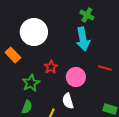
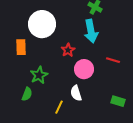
orange rectangle: (13, 55) -> (21, 47), turned 42
red star: (51, 67) -> (68, 50), moved
green semicircle: (27, 107) -> (27, 94), moved

